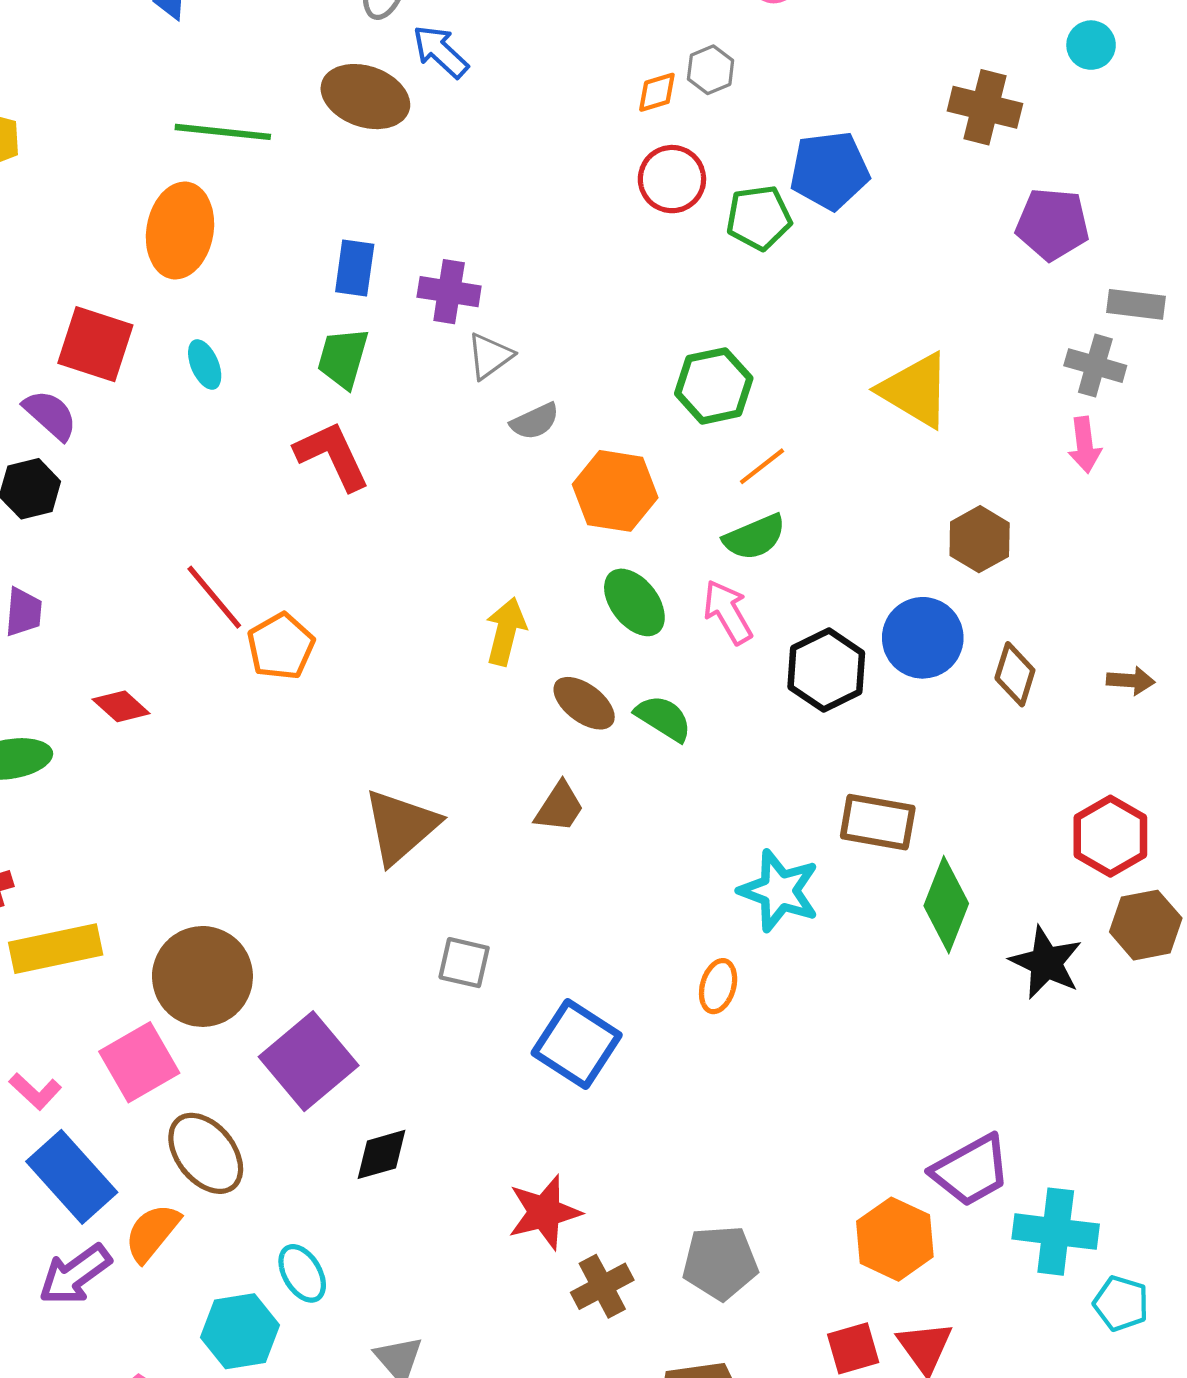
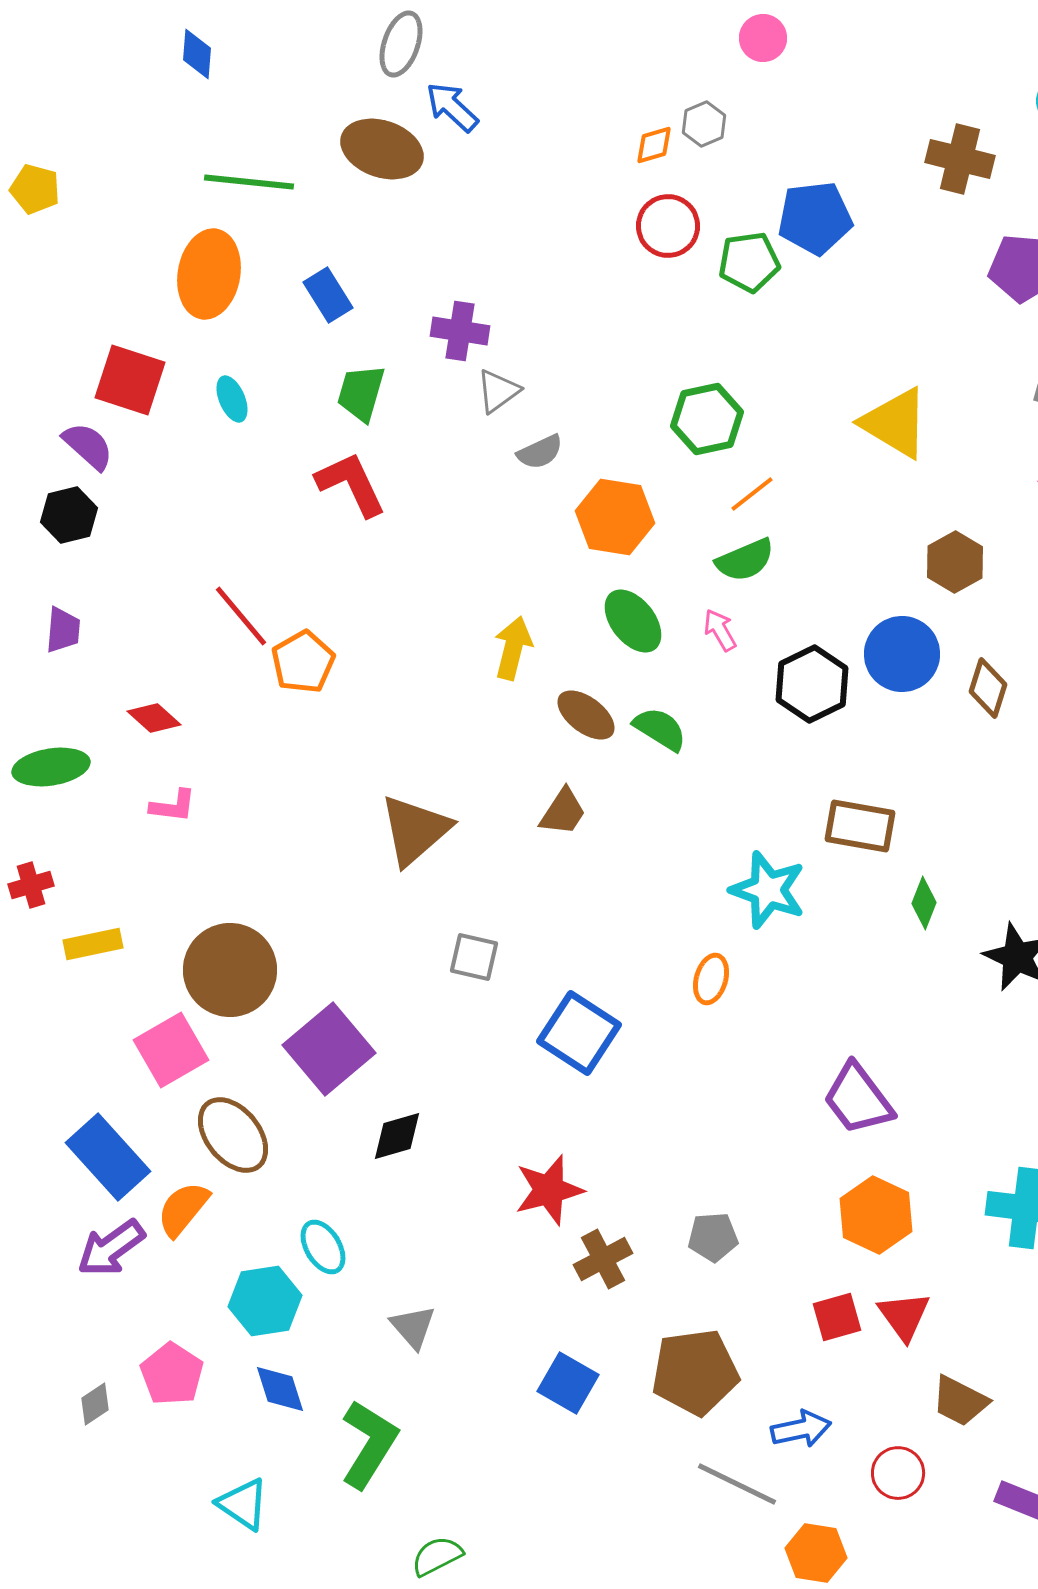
blue rectangle: (355, 268) -> (328, 295), moved, turned -40
pink arrow: (728, 612) -> (720, 630), size x0.7
green diamond: (946, 905) -> (924, 903), size x0.6
yellow rectangle: (56, 949) -> (93, 944), size x0.7
pink L-shape: (35, 1091) -> (173, 806), moved, turned -36
purple trapezoid: (971, 1170) -> (858, 1099), moved, turned 82
gray pentagon: (720, 1263) -> (713, 1237), size x0.7

